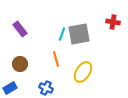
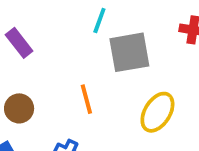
cyan line: (62, 34) -> (99, 21), moved
yellow ellipse: (83, 72) -> (157, 112), moved

